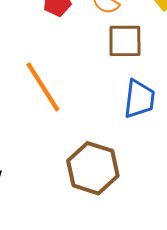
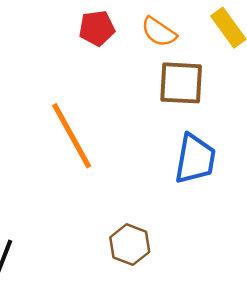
brown hexagon: (93, 168) -> (130, 245), size x0.6

